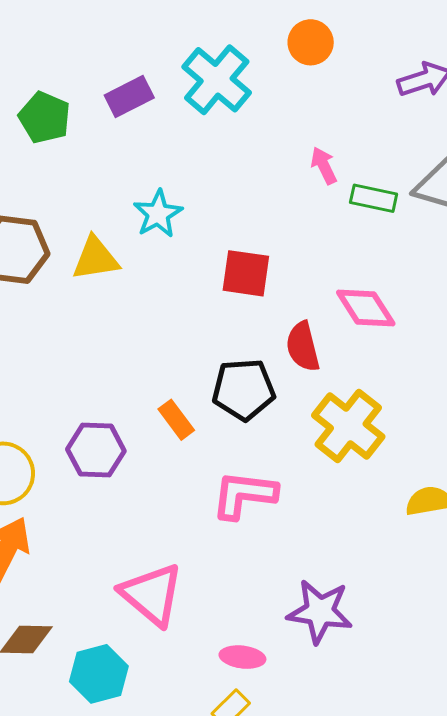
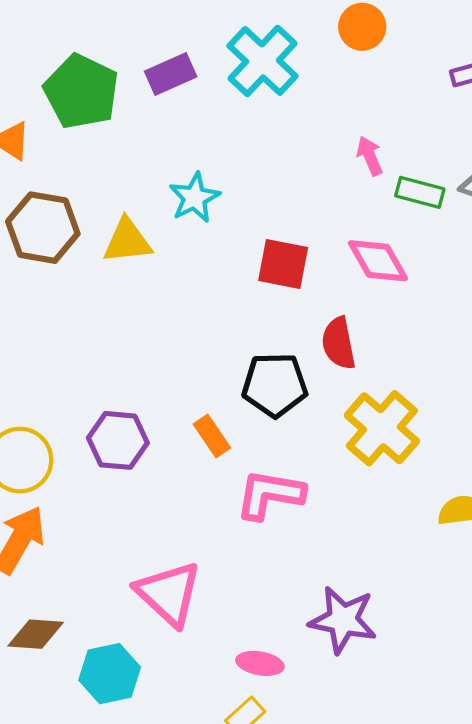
green pentagon: (45, 118) -> (81, 92), size x1.4
pink diamond: (366, 308) -> (378, 261), moved
orange rectangle: (176, 420) -> (212, 436), moved

